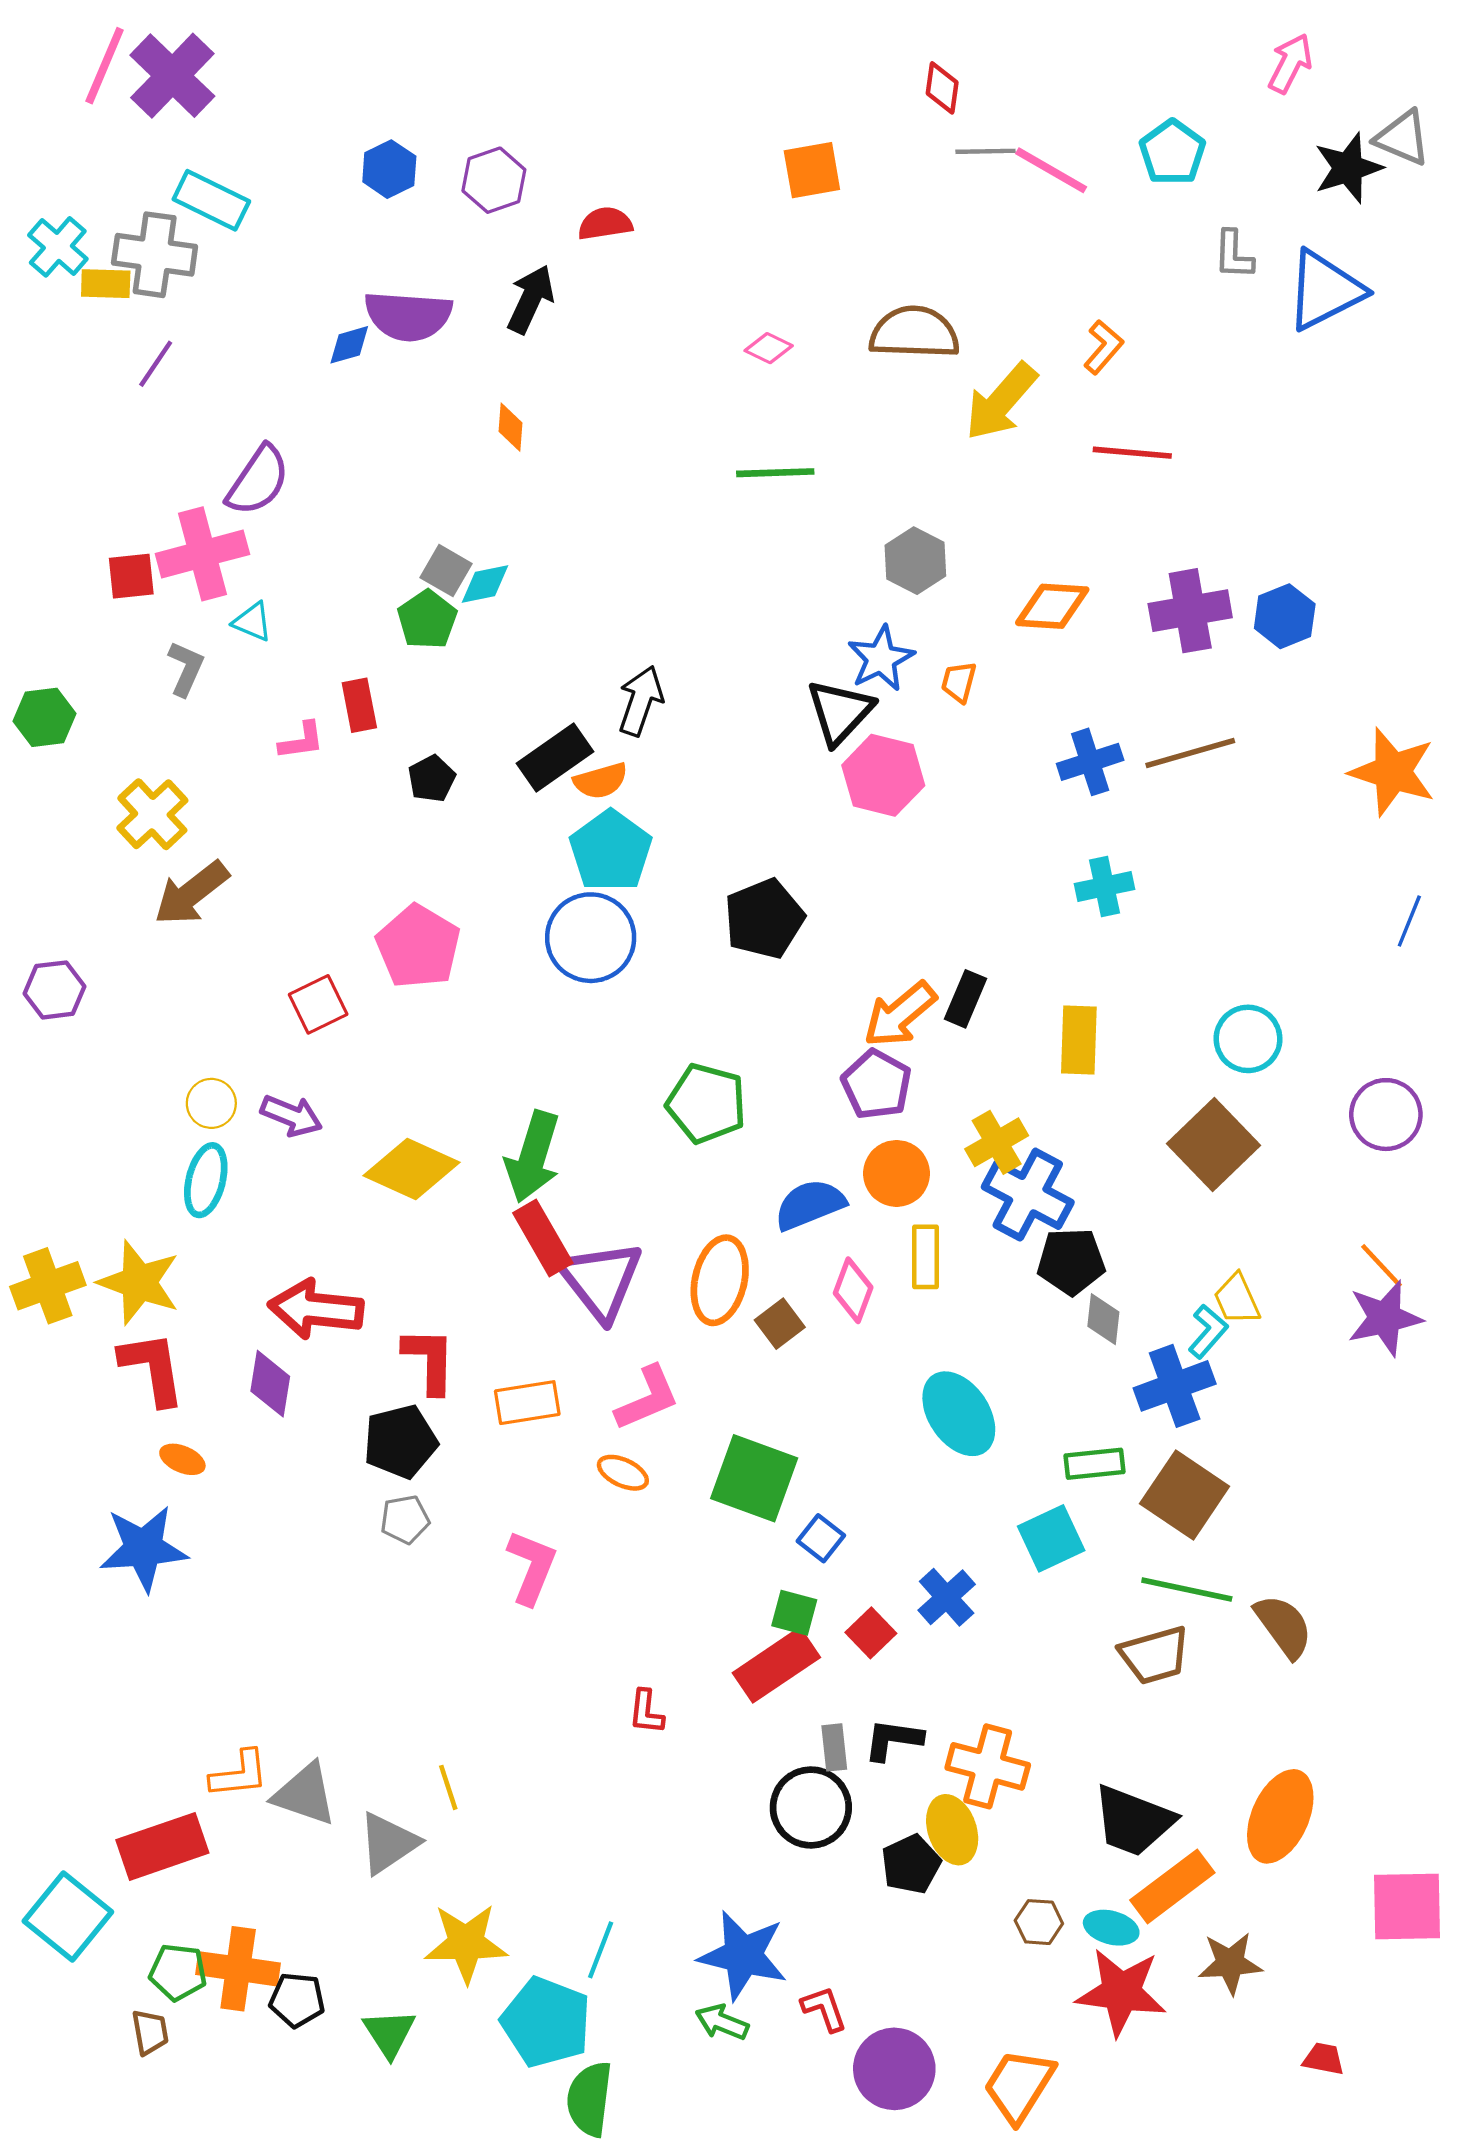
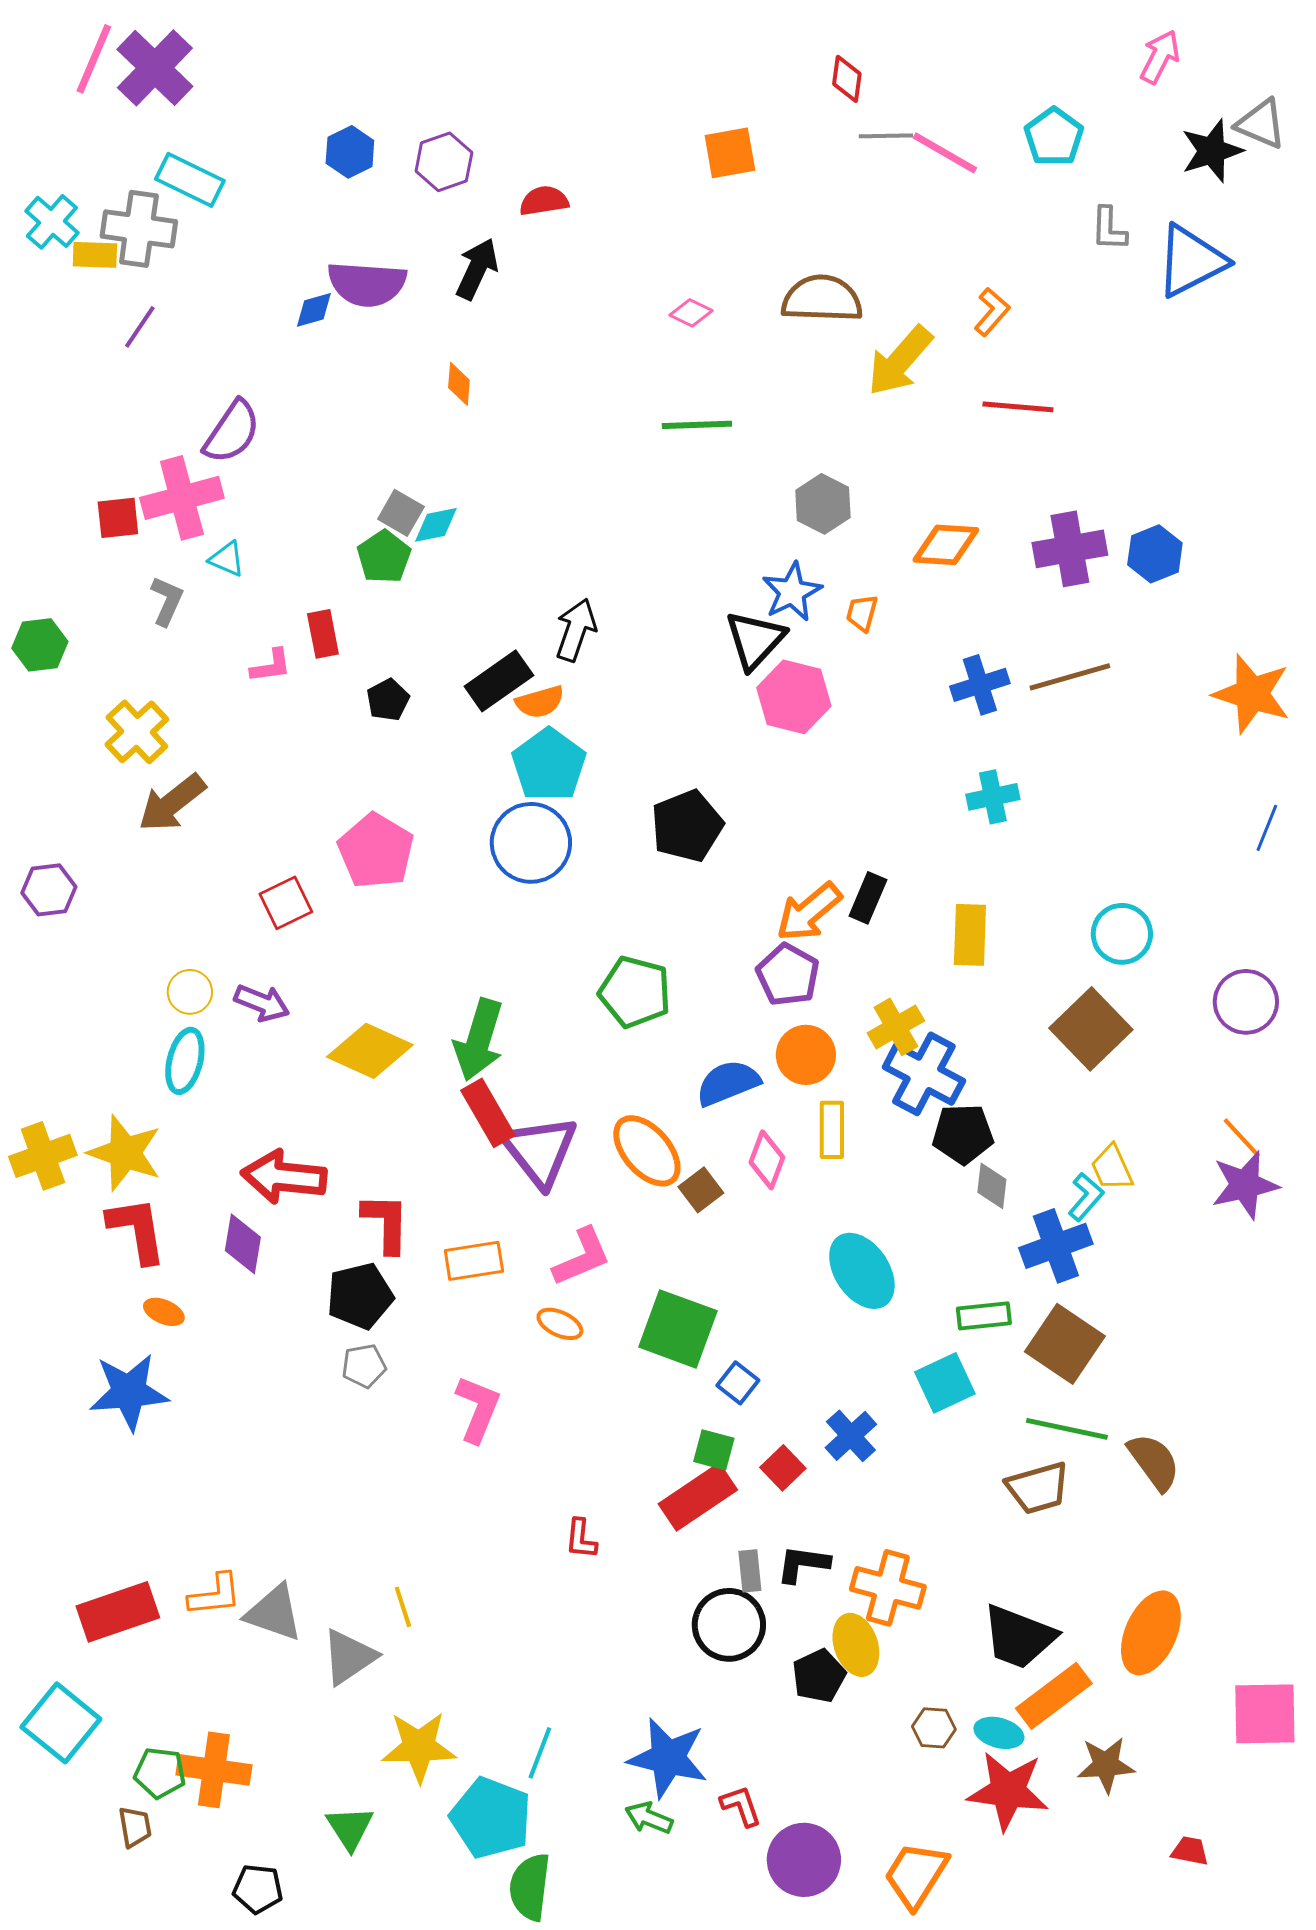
orange ellipse: (720, 1280) -> (647, 1151), turned -54
red rectangle: (162, 1846) -> (118, 1612), moved
black pentagon: (297, 2000) -> (258, 1889), moved

